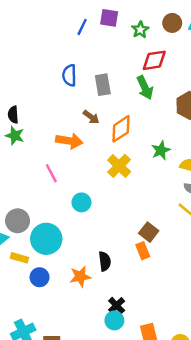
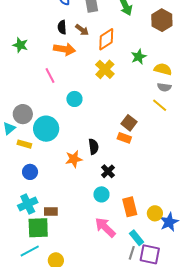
black semicircle: (13, 115) -> (62, 27), moved
orange rectangle: (143, 251) -> (124, 138), turned -48
blue circle: (40, 277) -> (30, 172), moved
black cross: (117, 306) -> (108, 171), moved

